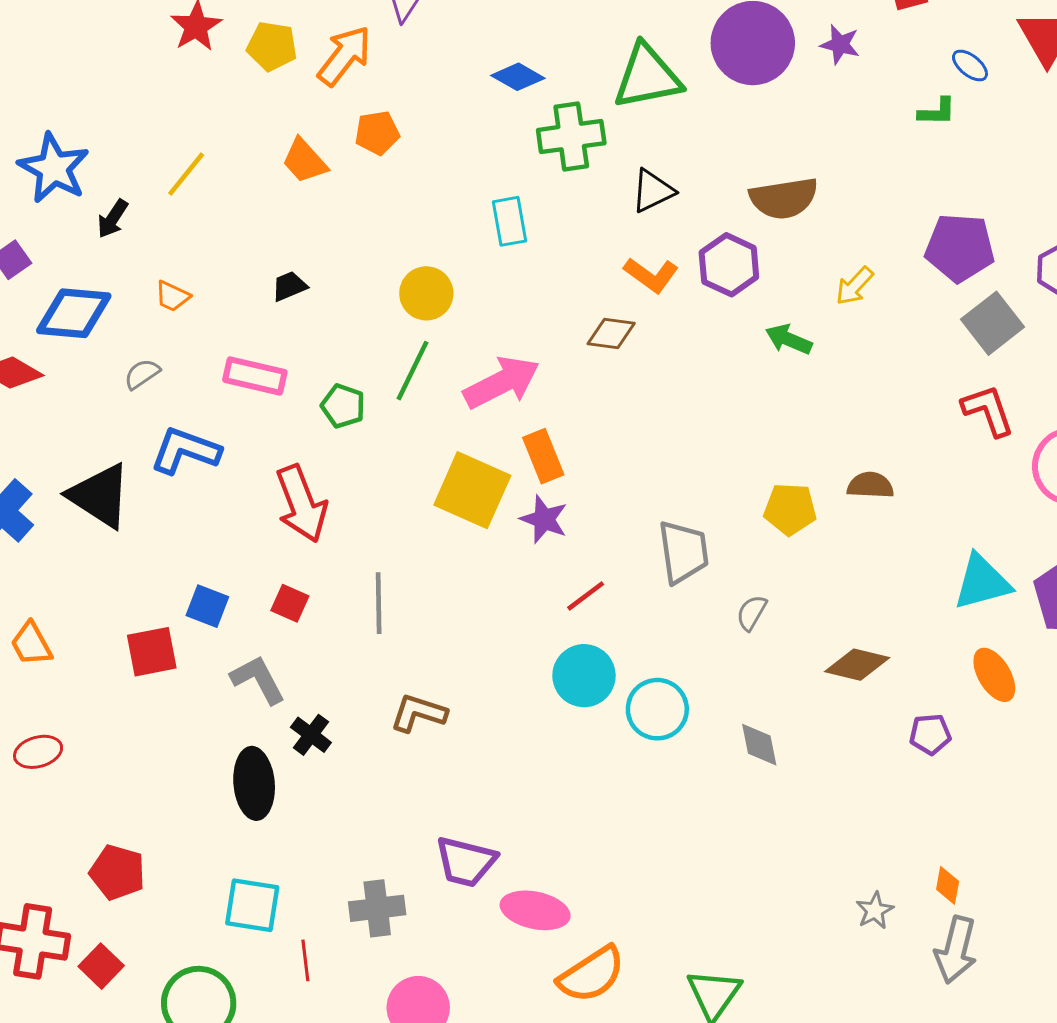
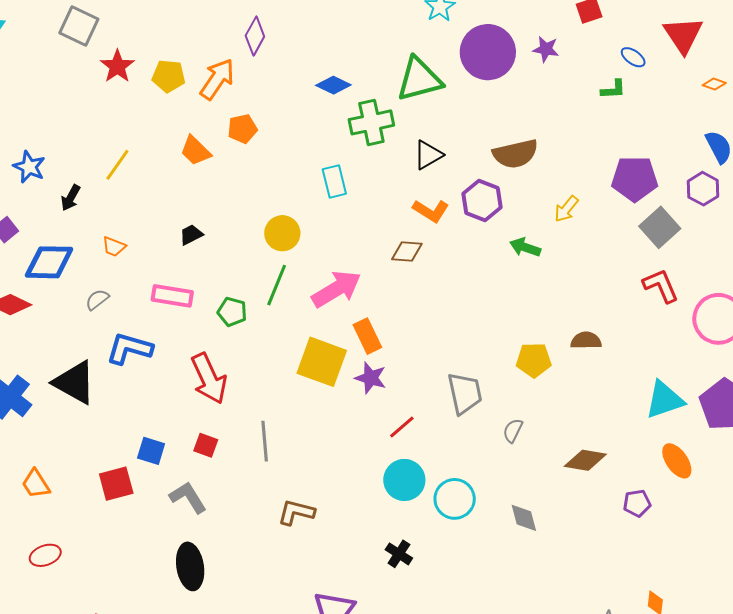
blue star: (54, 168) -> (29, 167), size x0.7
black cross: (311, 735) -> (399, 554), moved

